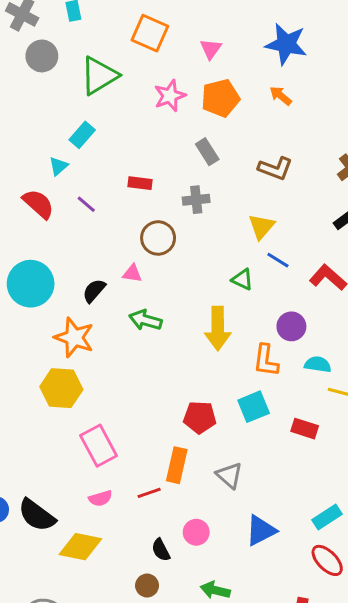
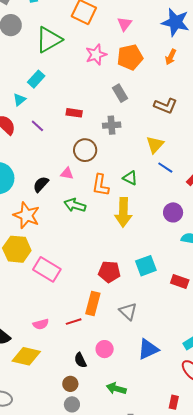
orange arrow: (281, 96) -> (171, 57), turned -105
green triangle: (242, 279) -> (130, 178), moved
orange L-shape: (266, 360) -> (101, 185), moved
pink rectangle: (99, 446) -> (47, 269), moved, turned -32

